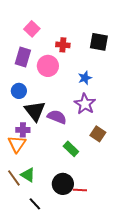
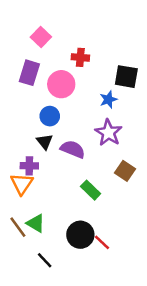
black square: (99, 42) -> (126, 77), moved
blue circle: (19, 91) -> (50, 116), moved
black triangle: (35, 111) -> (45, 142), size x0.6
red line: (80, 190) -> (102, 242), turned 40

